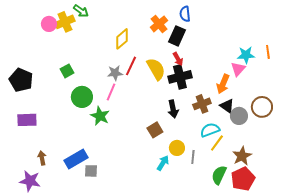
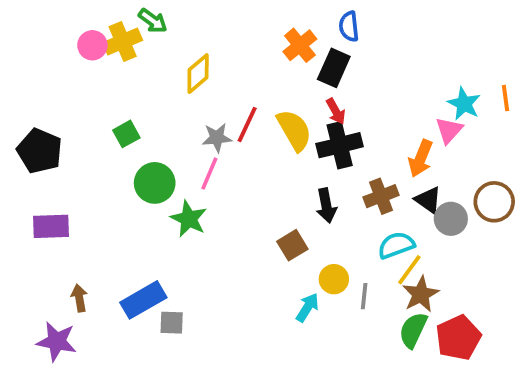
yellow diamond: (122, 39) -> (198, 74), moved
cyan star: (246, 55) -> (464, 104), turned 30
brown star: (242, 156) -> (421, 294), moved

